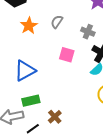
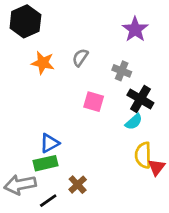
orange star: (29, 26) -> (43, 63), turned -30
blue triangle: (25, 71) -> (49, 143), moved, size x0.7

